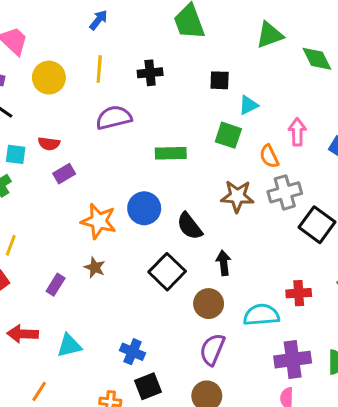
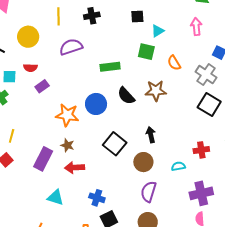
yellow circle: (49, 78) -> (28, 37), moved
pink arrow: (297, 132) -> (196, 26), moved
gray cross: (285, 192) -> (206, 75), moved, turned -35
black semicircle: (190, 226) -> (126, 96), moved
purple rectangle: (56, 285) -> (43, 159), size x1.6
cyan semicircle: (261, 315) -> (178, 166), size x0.6
red arrow: (23, 334) -> (75, 168), moved
cyan triangle: (69, 345) -> (55, 197), turned 36

